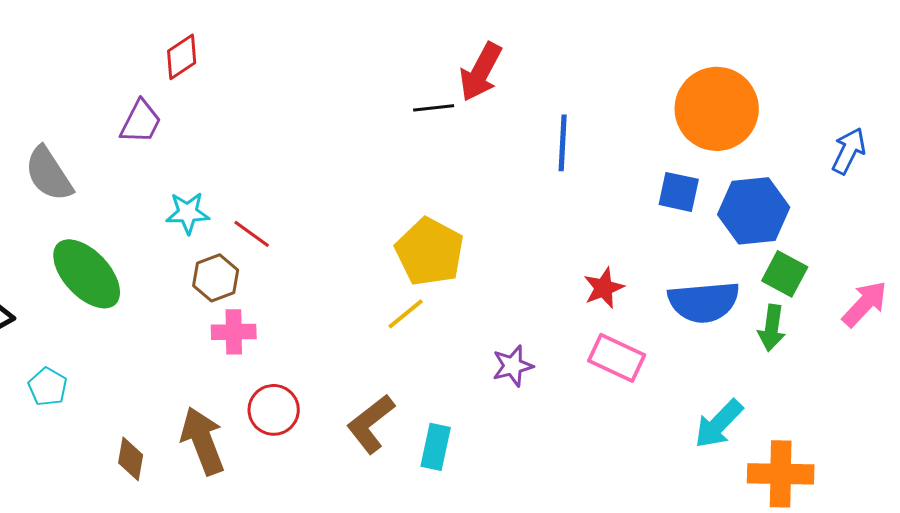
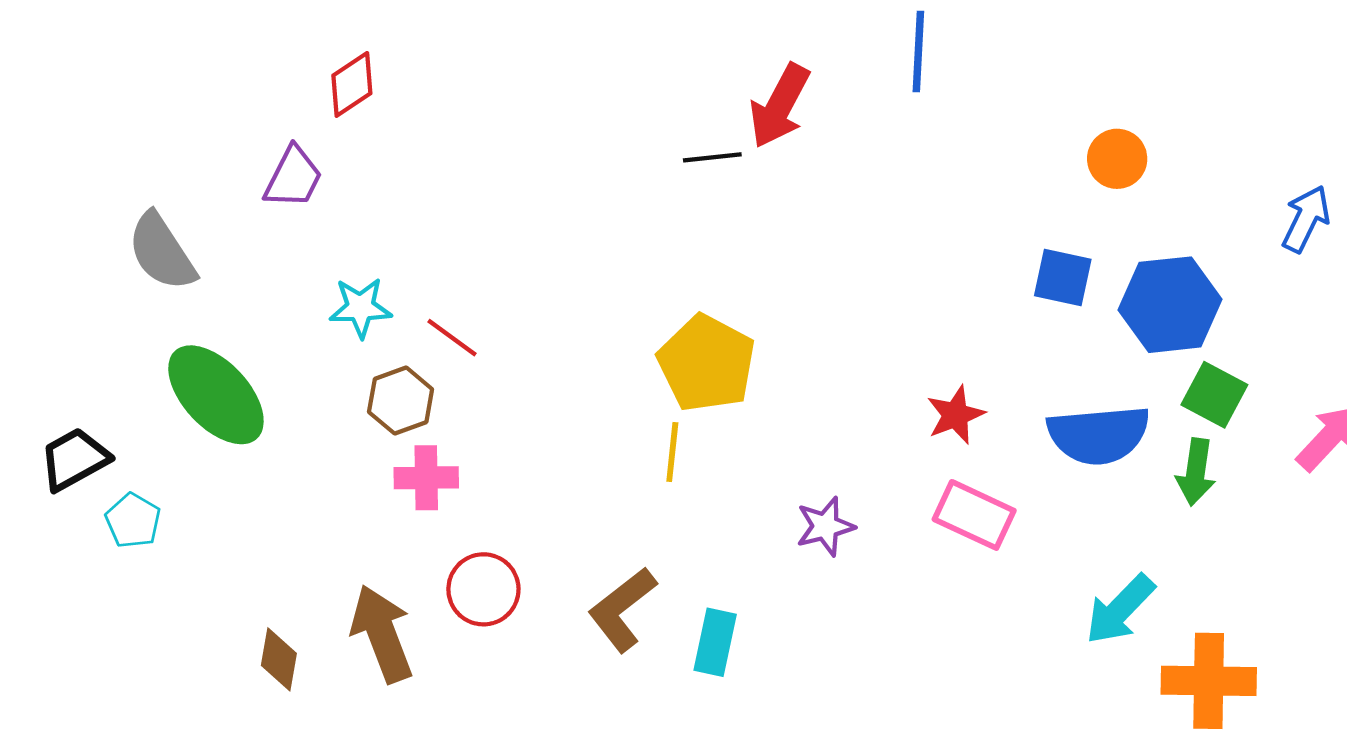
orange circle: (717, 109) -> (1117, 159), size x0.5
blue line: (563, 143) -> (918, 51), moved
yellow line: (406, 314) -> (672, 452), turned -45
cyan pentagon: (48, 387) -> (133, 521), moved

